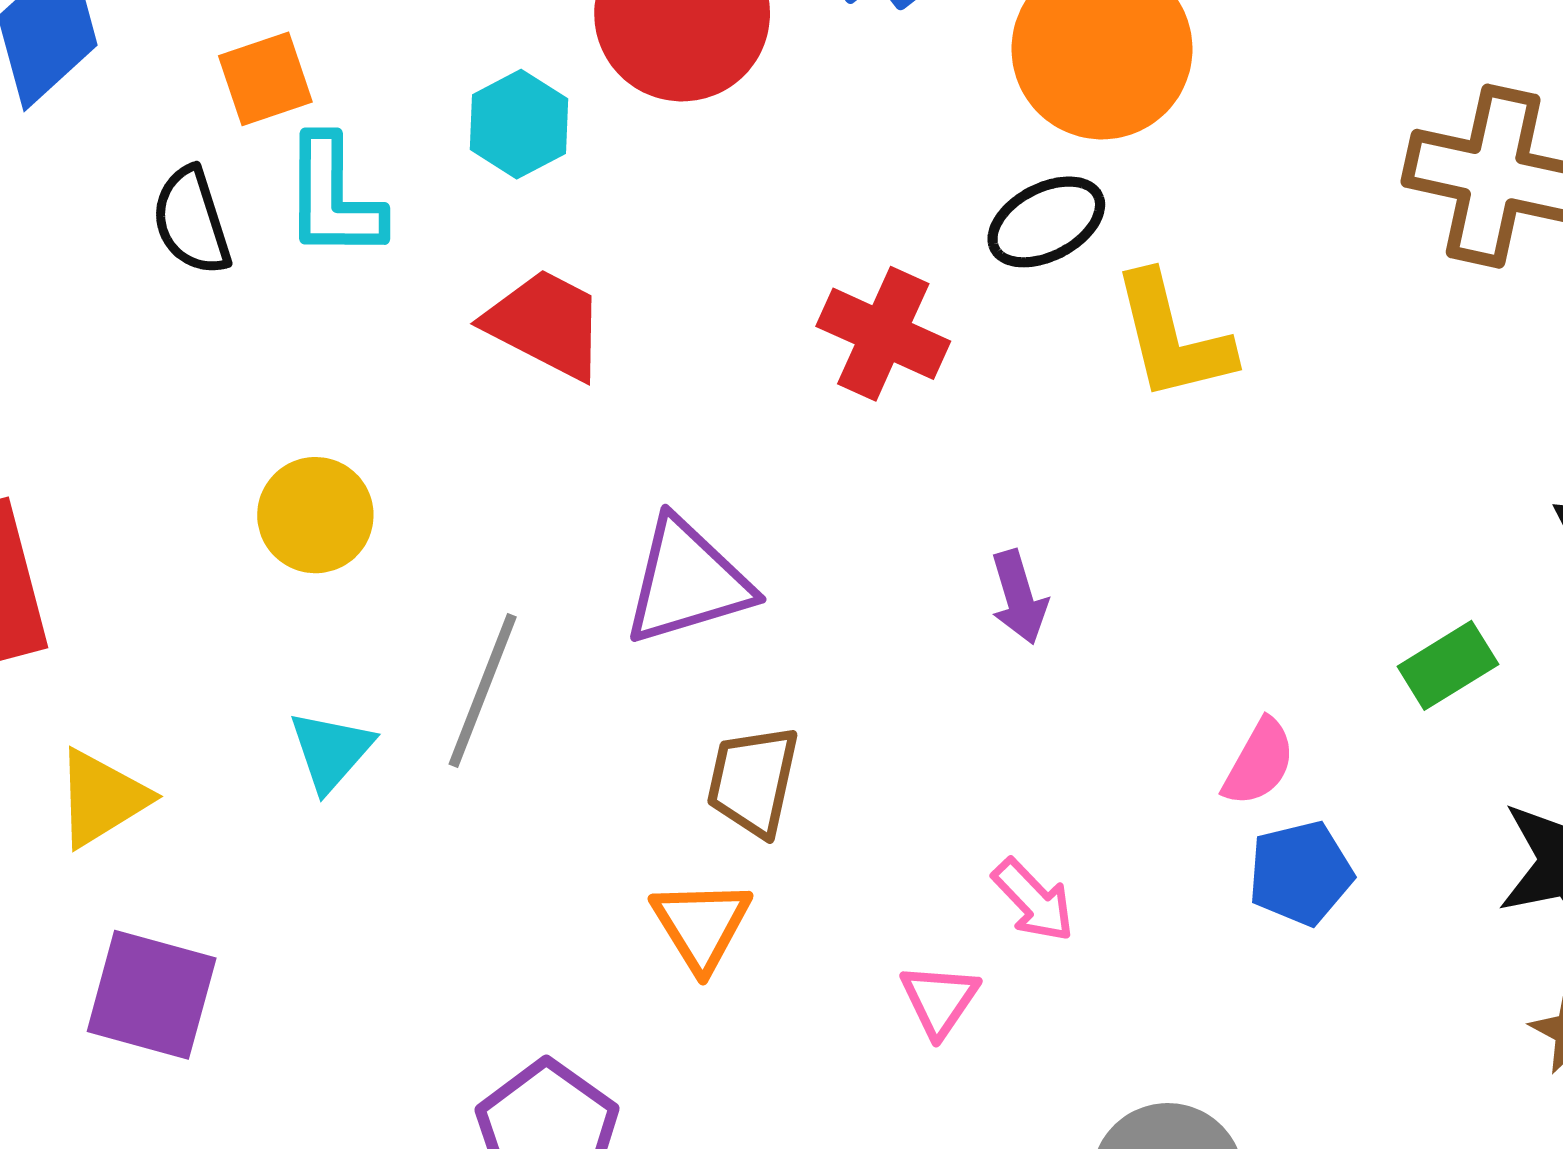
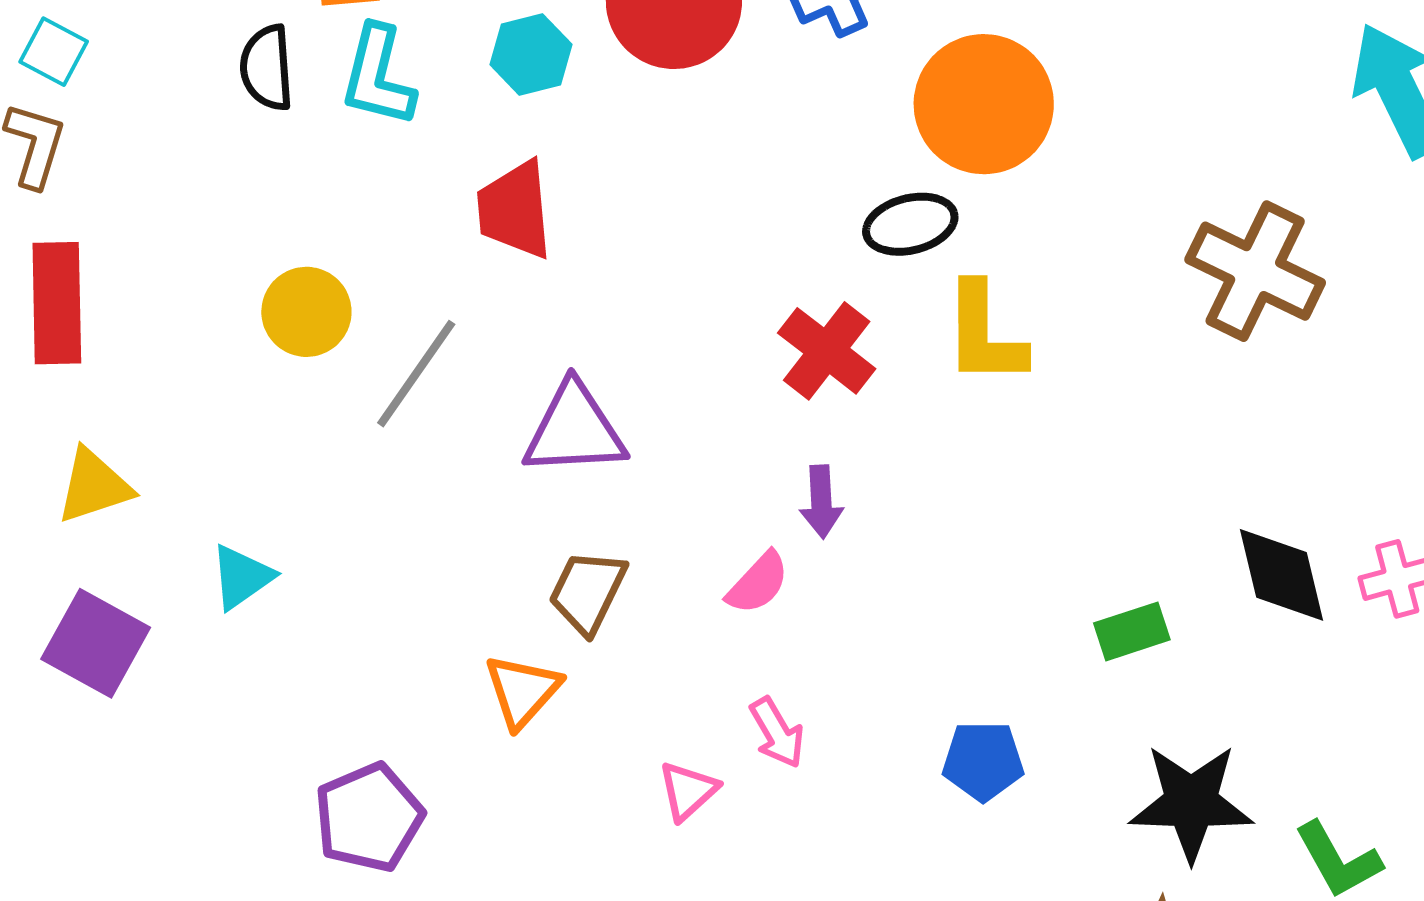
red trapezoid: (546, 324) -> (515, 210), turned -136
red cross: (883, 334) -> (827, 351), moved
gray line: (483, 690) -> (416, 374), moved
cyan triangle: (331, 751) -> (242, 577), moved
pink semicircle: (1259, 763) -> (758, 583), moved

